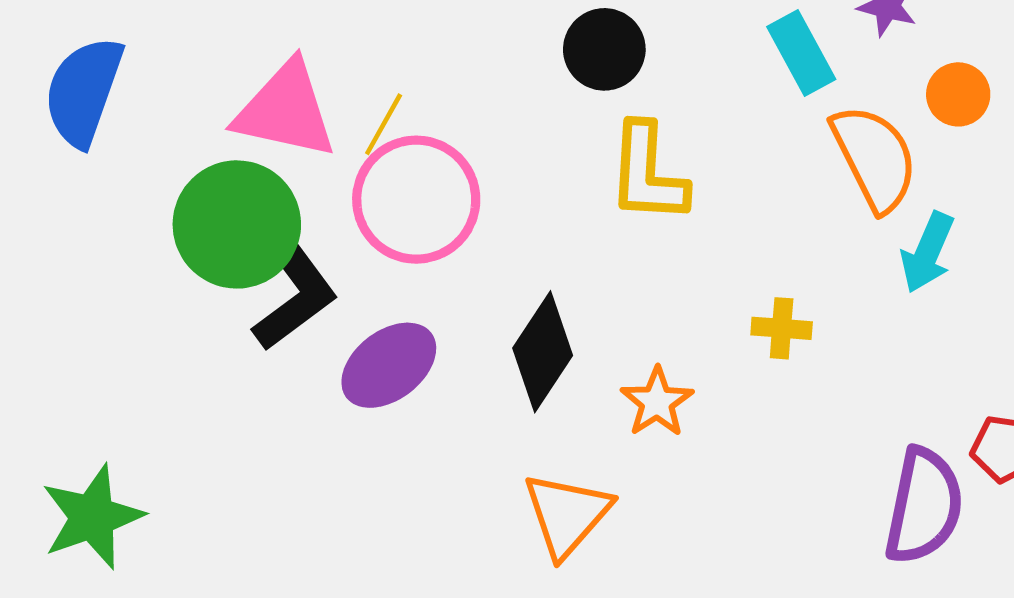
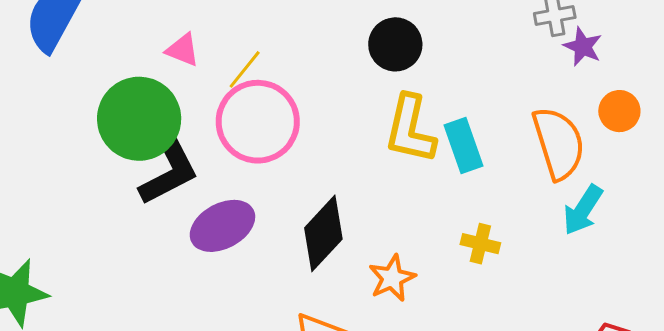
cyan rectangle: (801, 53) -> (463, 145), moved
pink triangle: (286, 110) -> (183, 50), size x0.5

